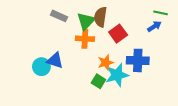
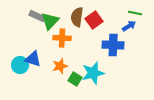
green triangle: (86, 21) -> (50, 21), moved
red square: (118, 34) -> (94, 20), moved
blue cross: (138, 60) -> (113, 45), moved
orange star: (106, 63) -> (60, 66), moved

